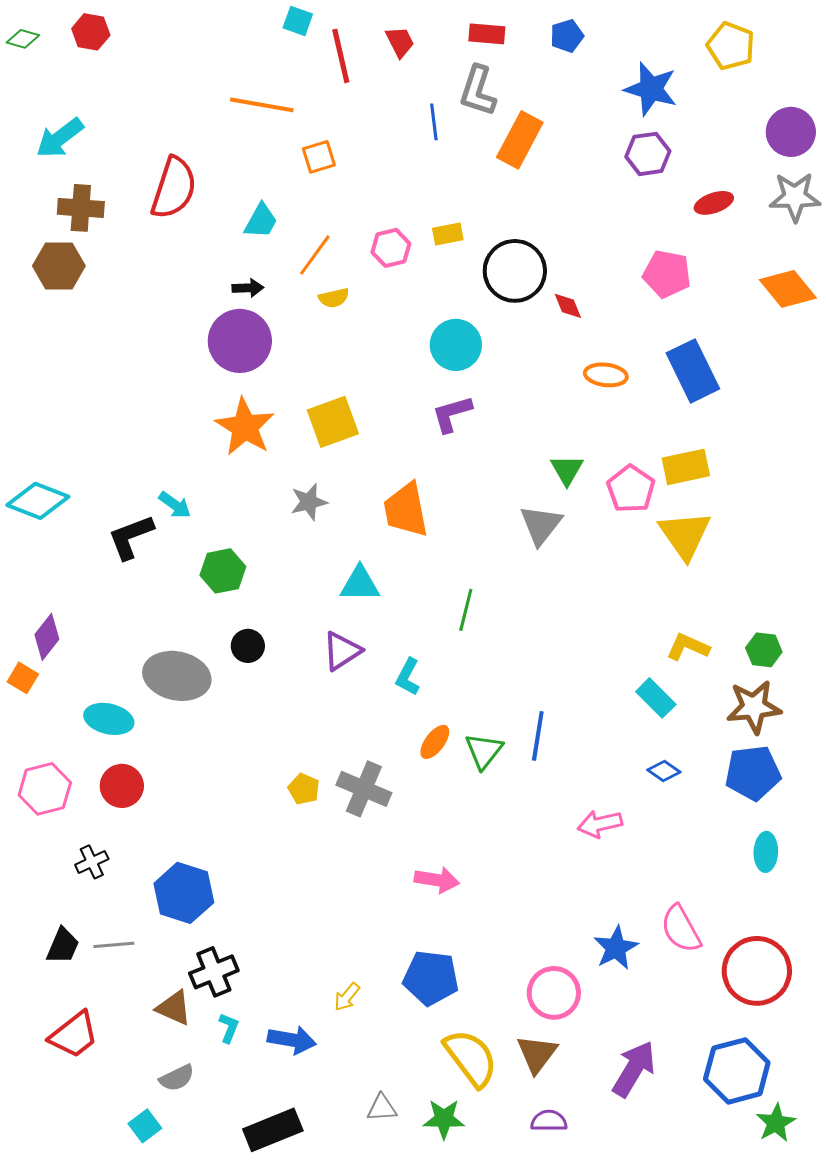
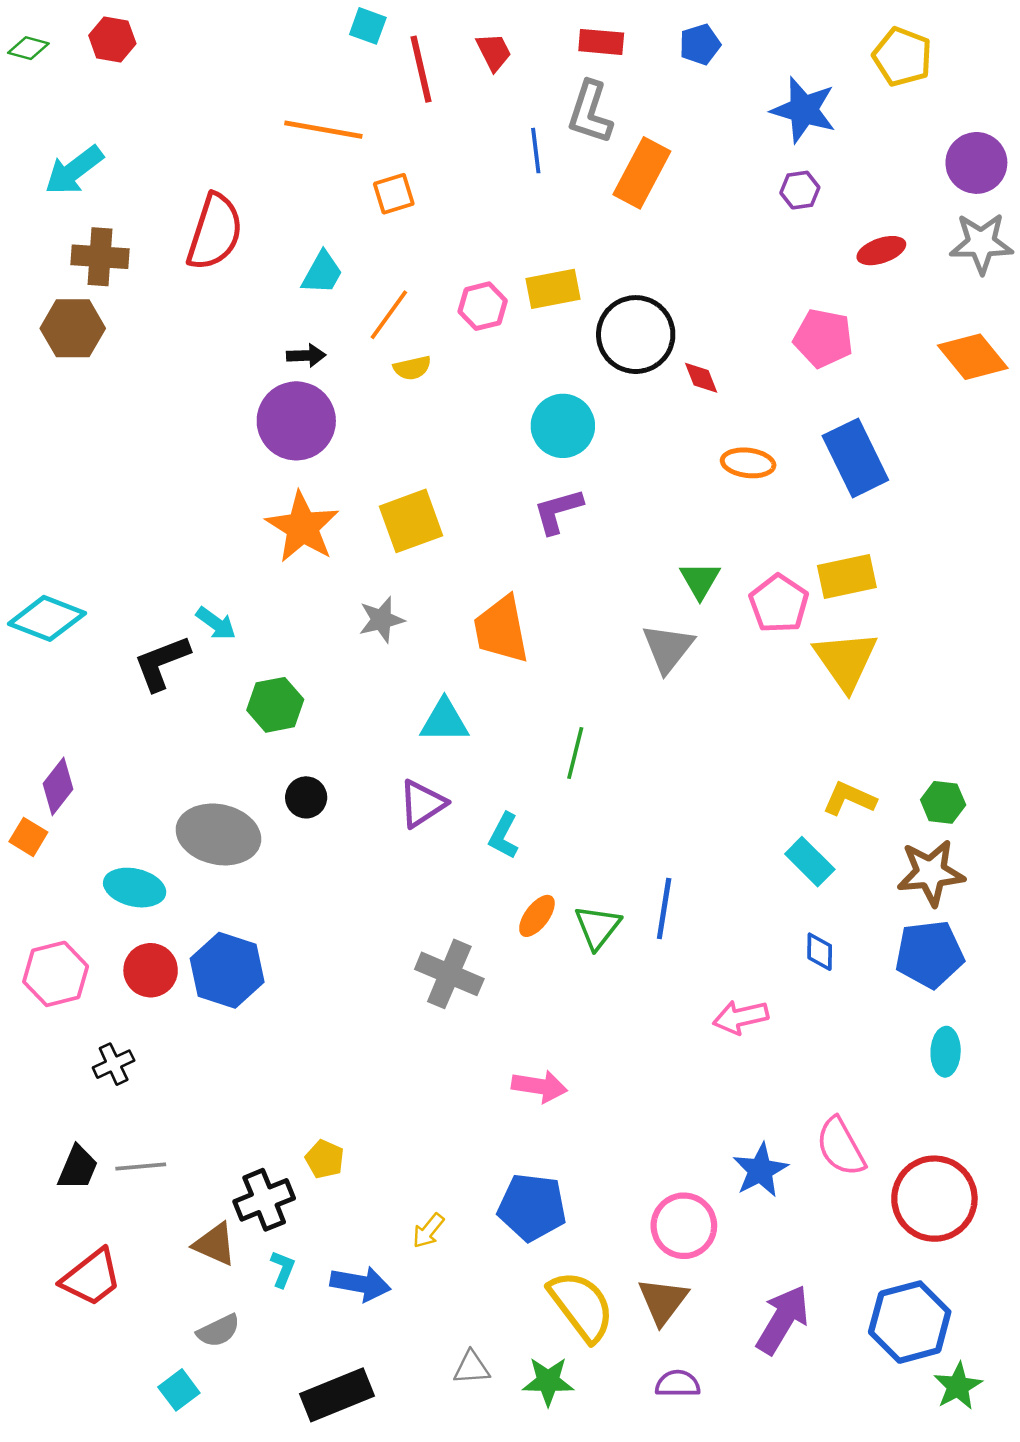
purple hexagon: (648, 154) -> (800, 190), size x0.7
yellow rectangle: (448, 234) -> (553, 289), size x1.4
blue diamond: (664, 771) -> (820, 952), turned 56
yellow pentagon: (304, 789) -> (325, 1159), moved
blue hexagon: (184, 893) -> (227, 970), moved

